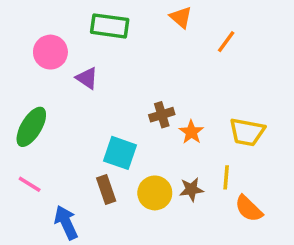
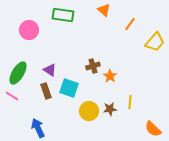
purple triangle: (87, 78) -> (50, 70), moved
yellow trapezoid: (247, 132) -> (155, 42), moved, turned -60
pink line: (30, 184) -> (12, 96), moved
brown rectangle: (106, 189) -> (46, 91), moved
orange semicircle: (249, 209) -> (153, 129), moved

